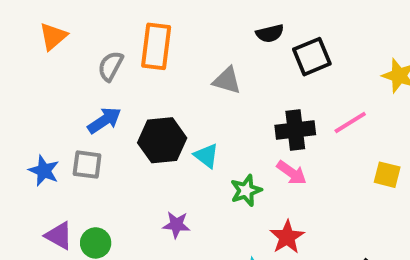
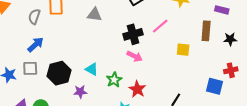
black hexagon: (162, 140) -> (59, 73), moved
cyan triangle: (206, 156) -> (92, 69), moved
green star: (246, 190) -> (114, 80), moved

